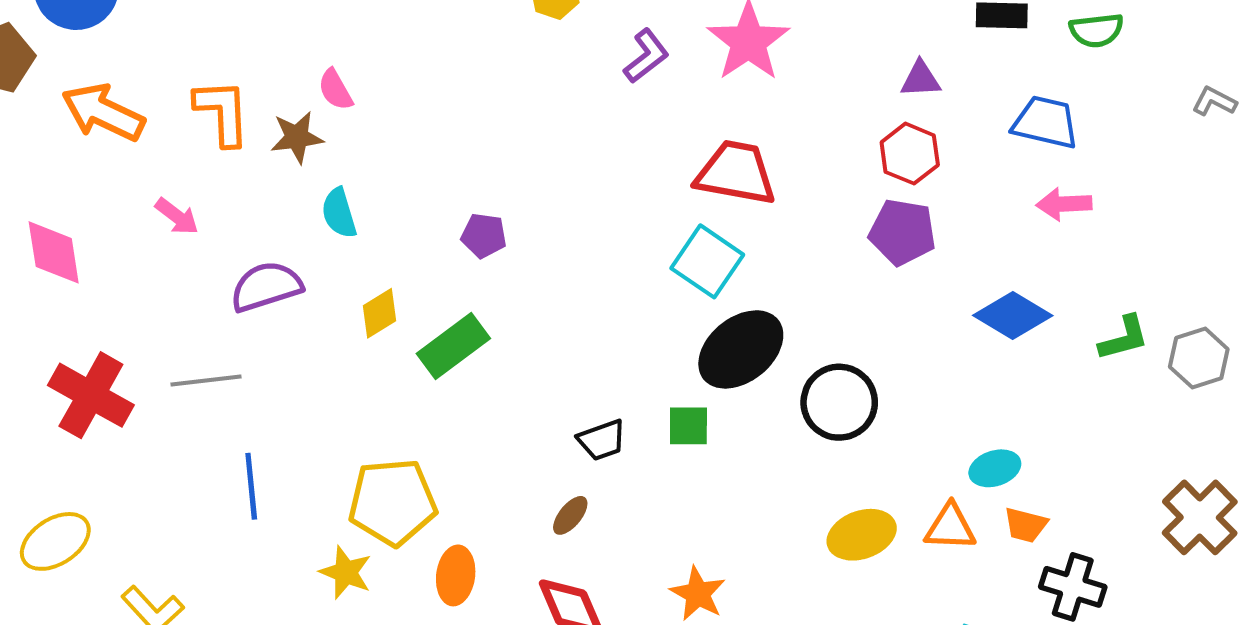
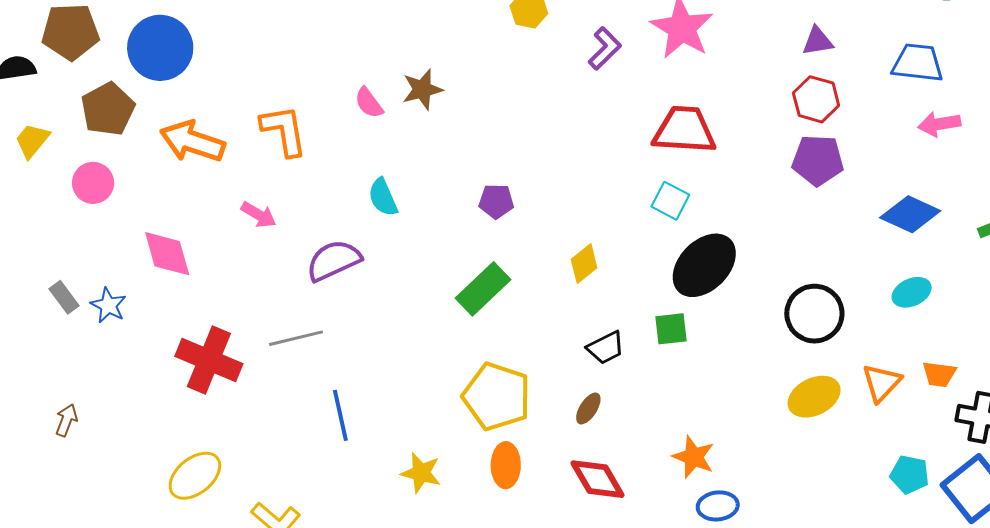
brown star: (297, 137) -> (422, 89), moved
cyan square: (707, 261) -> (670, 201), size x0.7
yellow diamond: (379, 313) -> (584, 264), moved
black circle: (839, 402) -> (814, 314), moved
cyan ellipse: (995, 468) -> (912, 292), moved
yellow pentagon: (392, 502) -> (497, 396), moved, turned 30
orange triangle: (950, 527) -> (882, 383), turned -42

